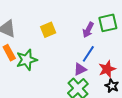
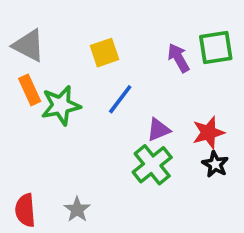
purple arrow: (88, 30) -> (178, 58), turned 119
blue line: (88, 54) -> (120, 99), moved

